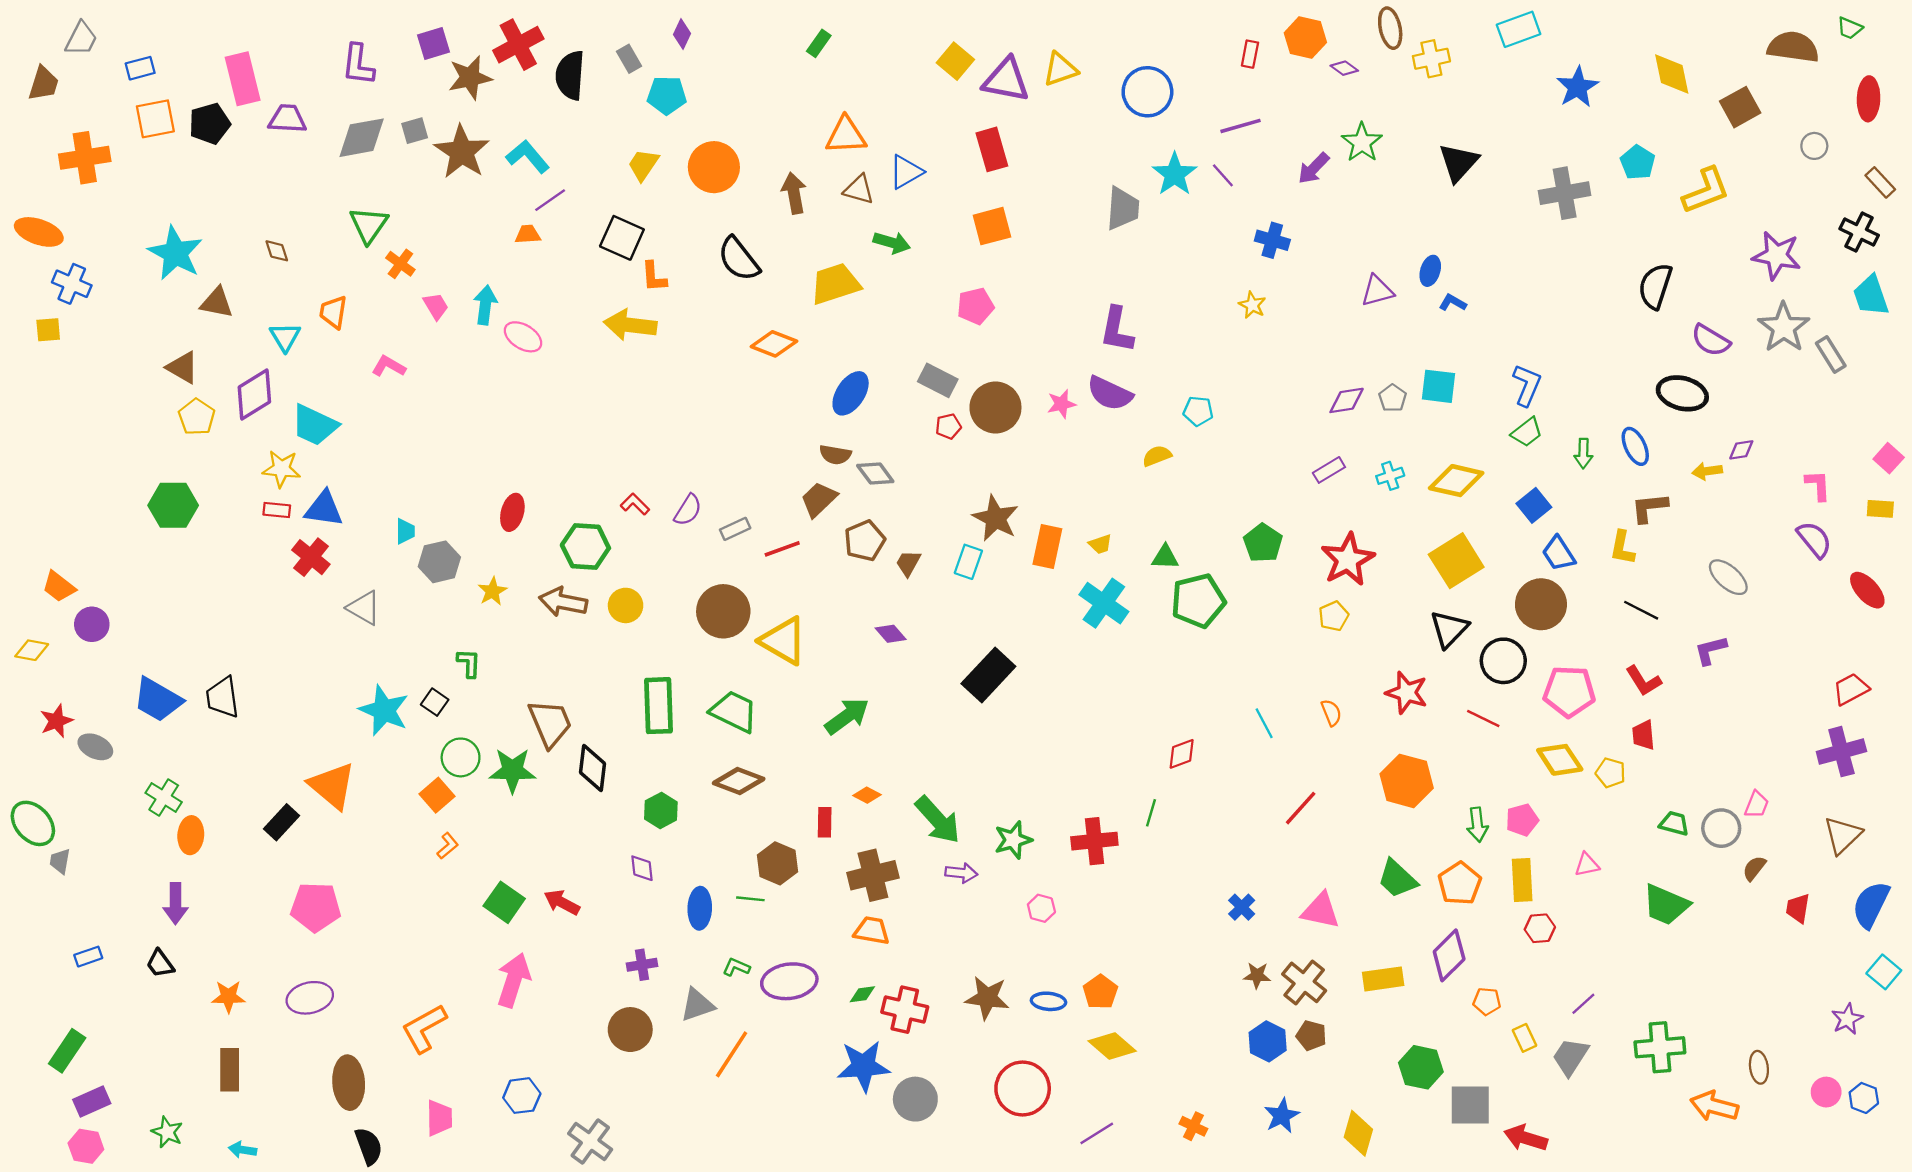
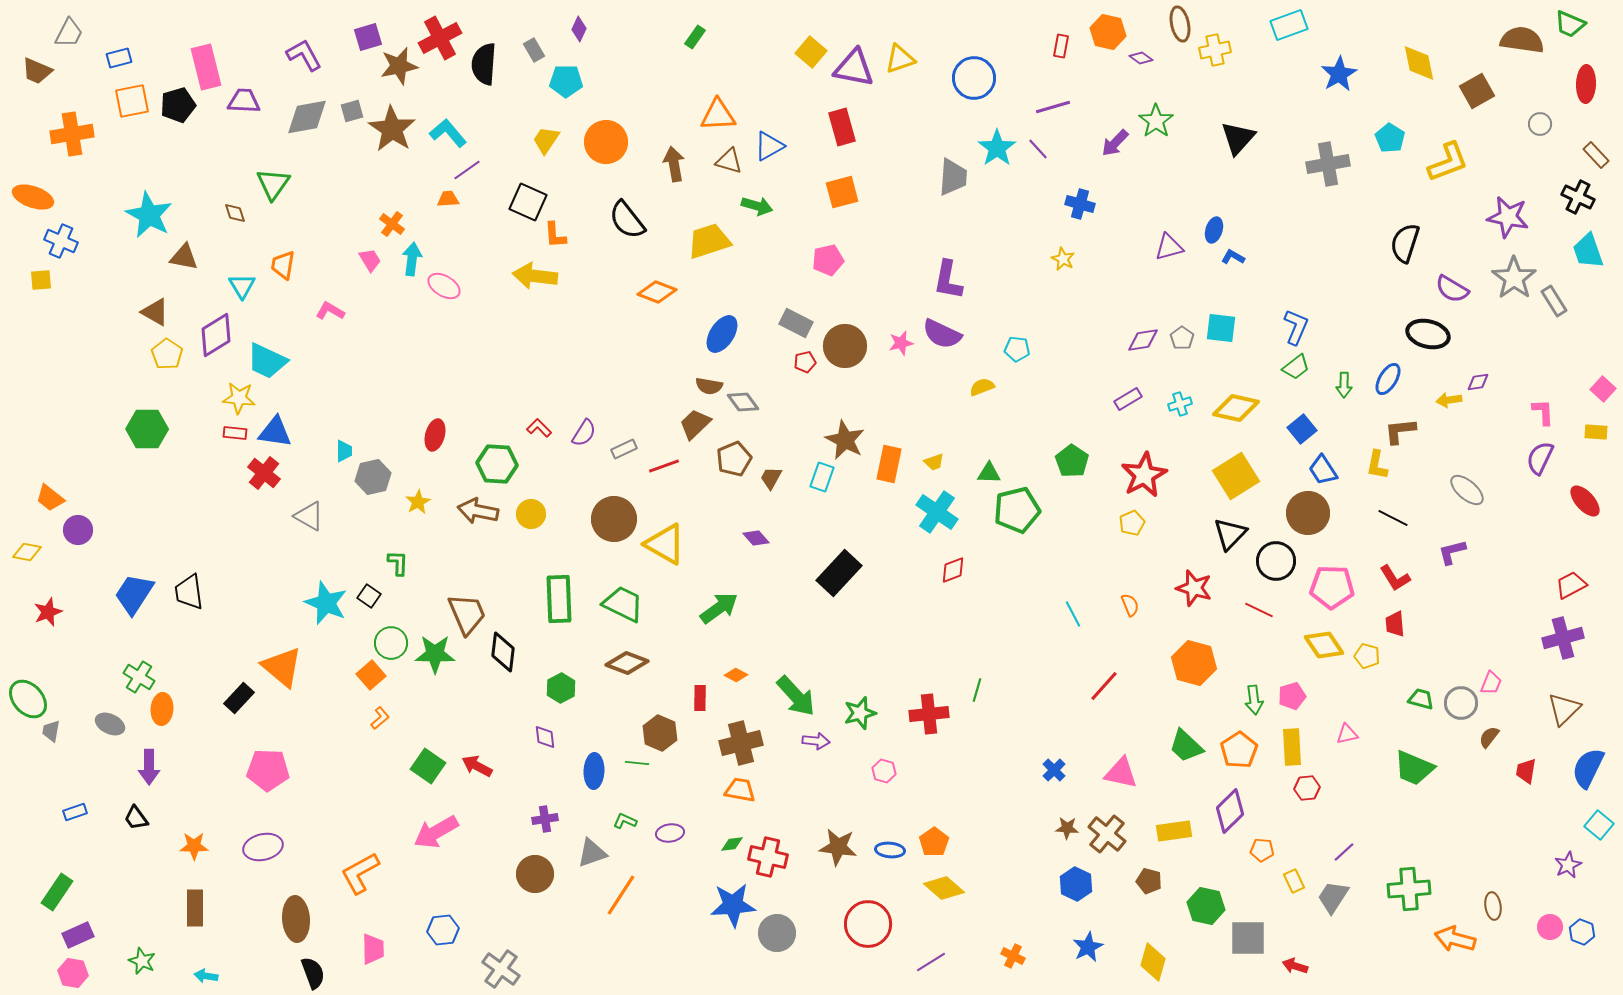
green trapezoid: (1850, 28) -> (1570, 24), size x1.4
purple L-shape: (358, 65) -> (304, 55), turned 144
brown trapezoid: (43, 83) -> (37, 71), turned 96
green triangle: (369, 225) -> (273, 184), moved
orange cross: (400, 264) -> (392, 224), moved
blue ellipse: (1635, 446) -> (1388, 379), turned 56
purple semicircle: (1814, 539) -> (1540, 458), turned -116
blue trapezoid: (158, 700) -> (134, 594), turned 93
gray ellipse: (95, 747) -> (110, 724), moved
red diamond: (1182, 754) -> (953, 570), moved
pink arrow: (514, 980) -> (436, 832), turned -138
purple ellipse: (789, 981) -> (670, 833), size x0.6
brown pentagon: (1311, 1035) -> (1149, 881), moved
red arrow: (1526, 1138) -> (1295, 966), size x0.7

